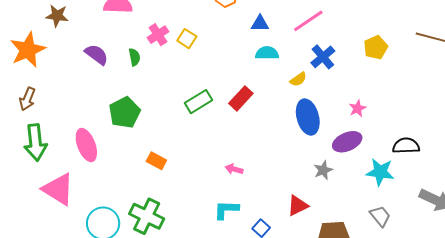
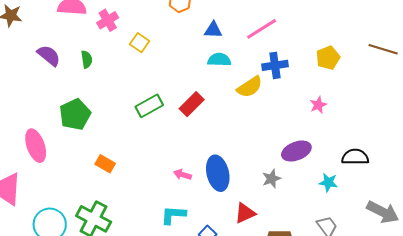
pink cross: (158, 35) -> (108, 20), moved
blue cross: (323, 57) -> (275, 65), turned 30
yellow semicircle: (298, 79) -> (250, 87), size x1.5
pink star: (357, 108) -> (318, 105), moved
blue ellipse: (308, 117) -> (218, 173), moved
cyan star: (380, 172) -> (328, 182), size x0.7

